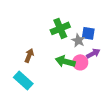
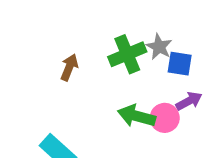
gray star: (78, 40) -> (159, 47), moved
brown arrow: (29, 55) -> (69, 67), moved

